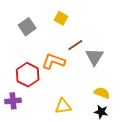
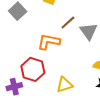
red hexagon: (28, 75) -> (33, 69), moved

